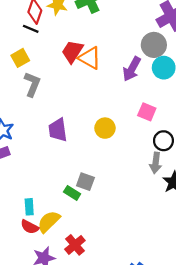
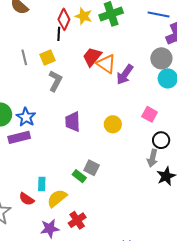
black line: (31, 29) -> (59, 34), turned 64
purple arrow: (132, 69) -> (125, 74), moved
red semicircle: (30, 227) -> (27, 199), moved

